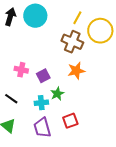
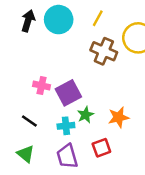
yellow line: (77, 18) -> (98, 18), moved
orange star: (76, 71) -> (118, 117), moved
purple square: (43, 76) -> (68, 93), size x1.5

